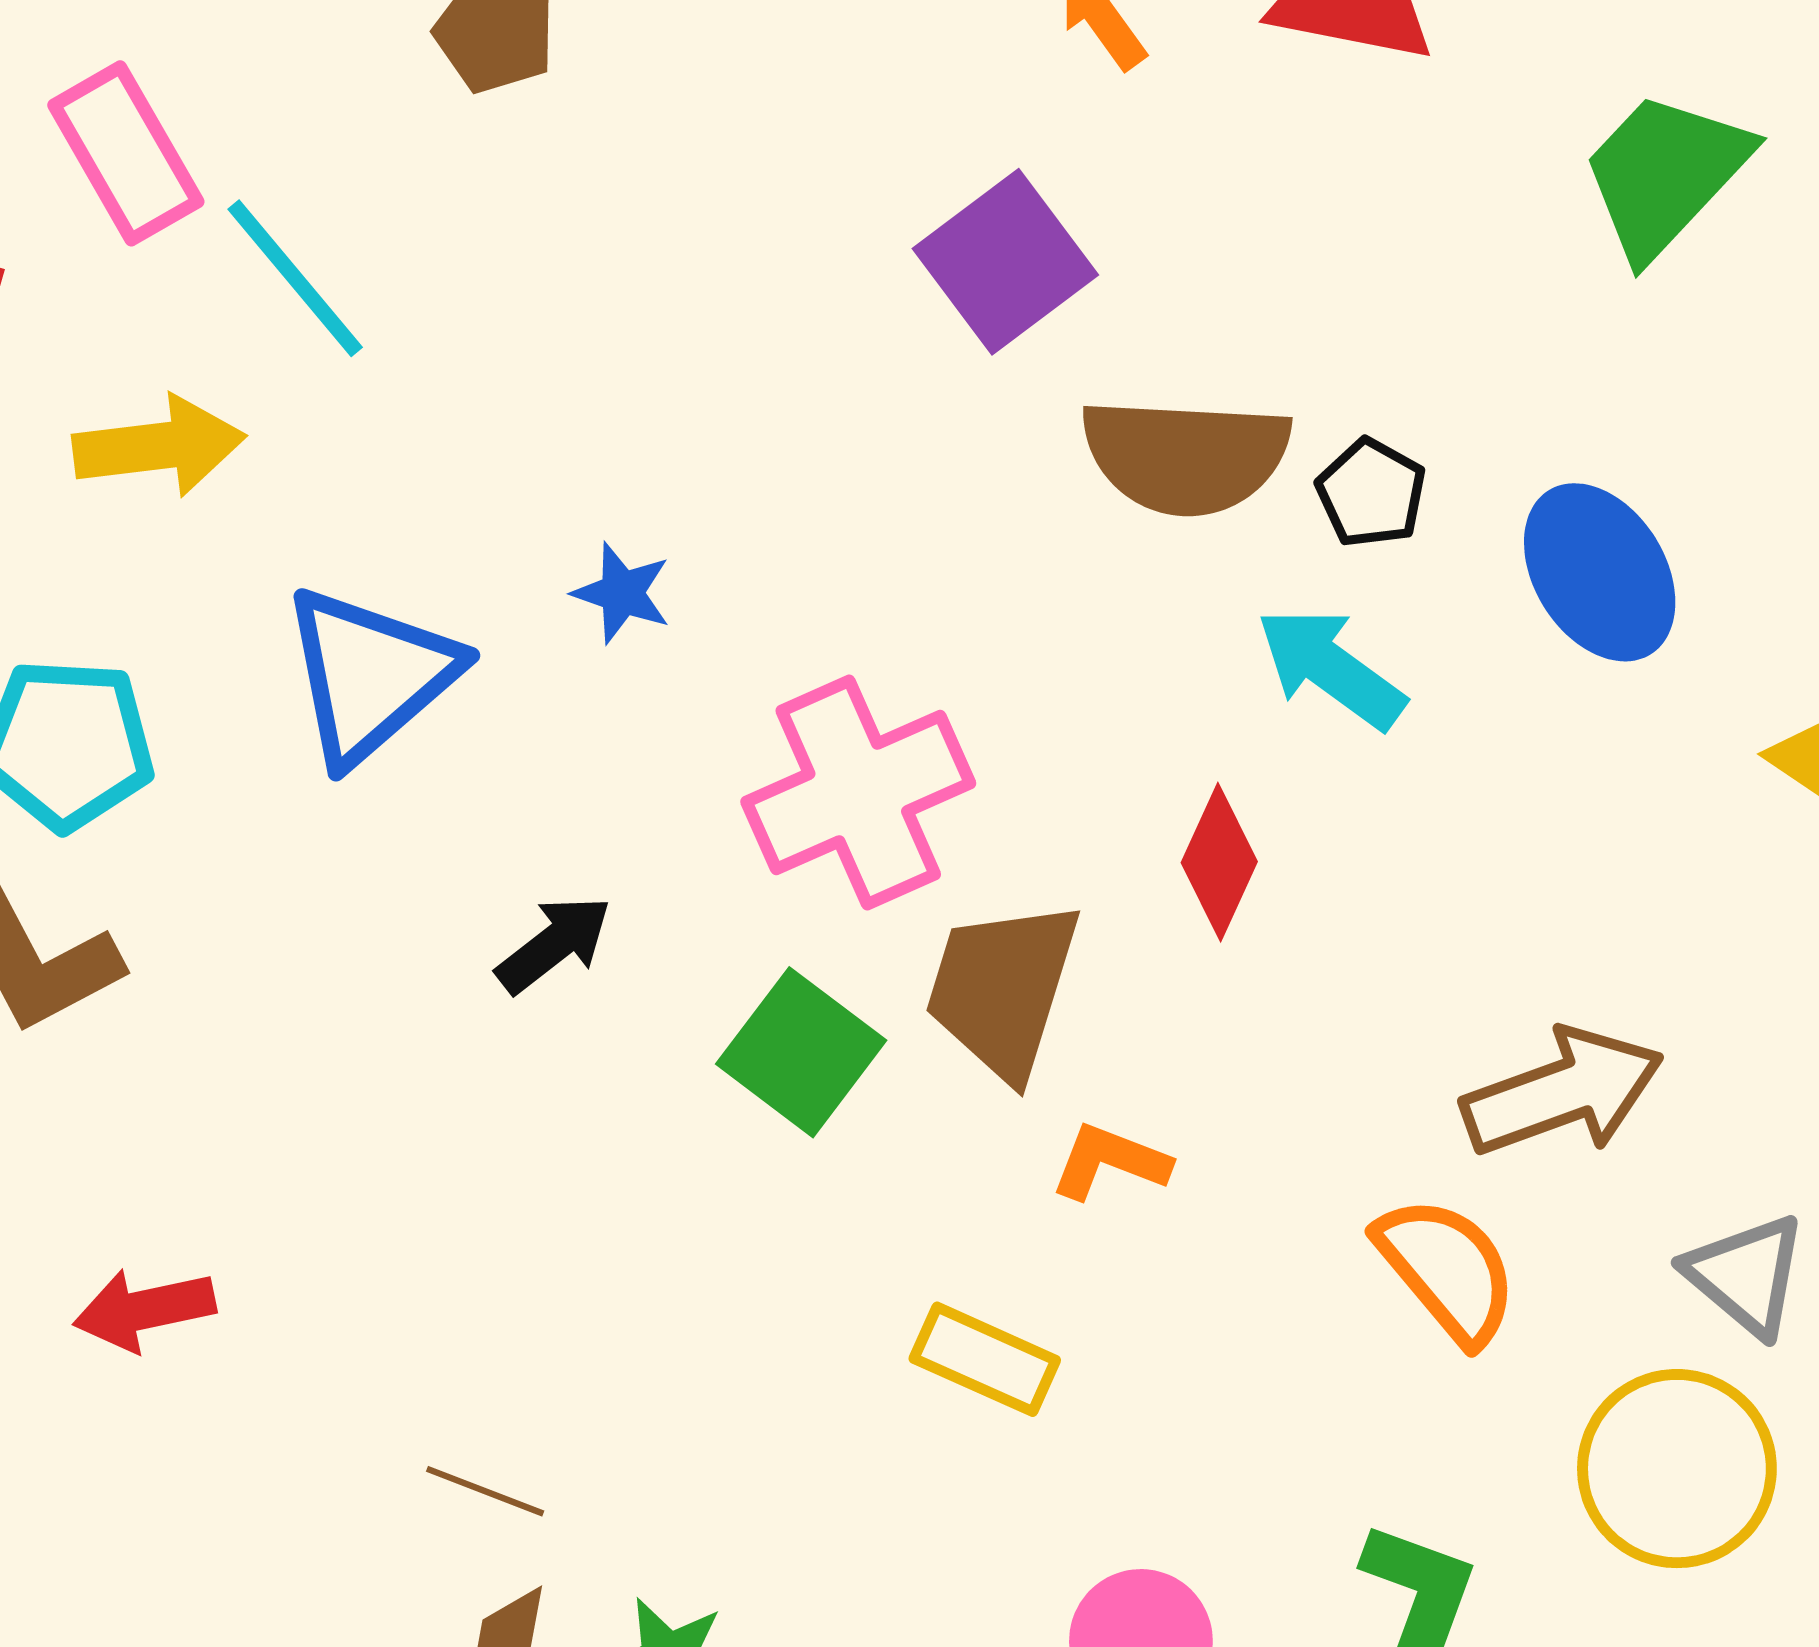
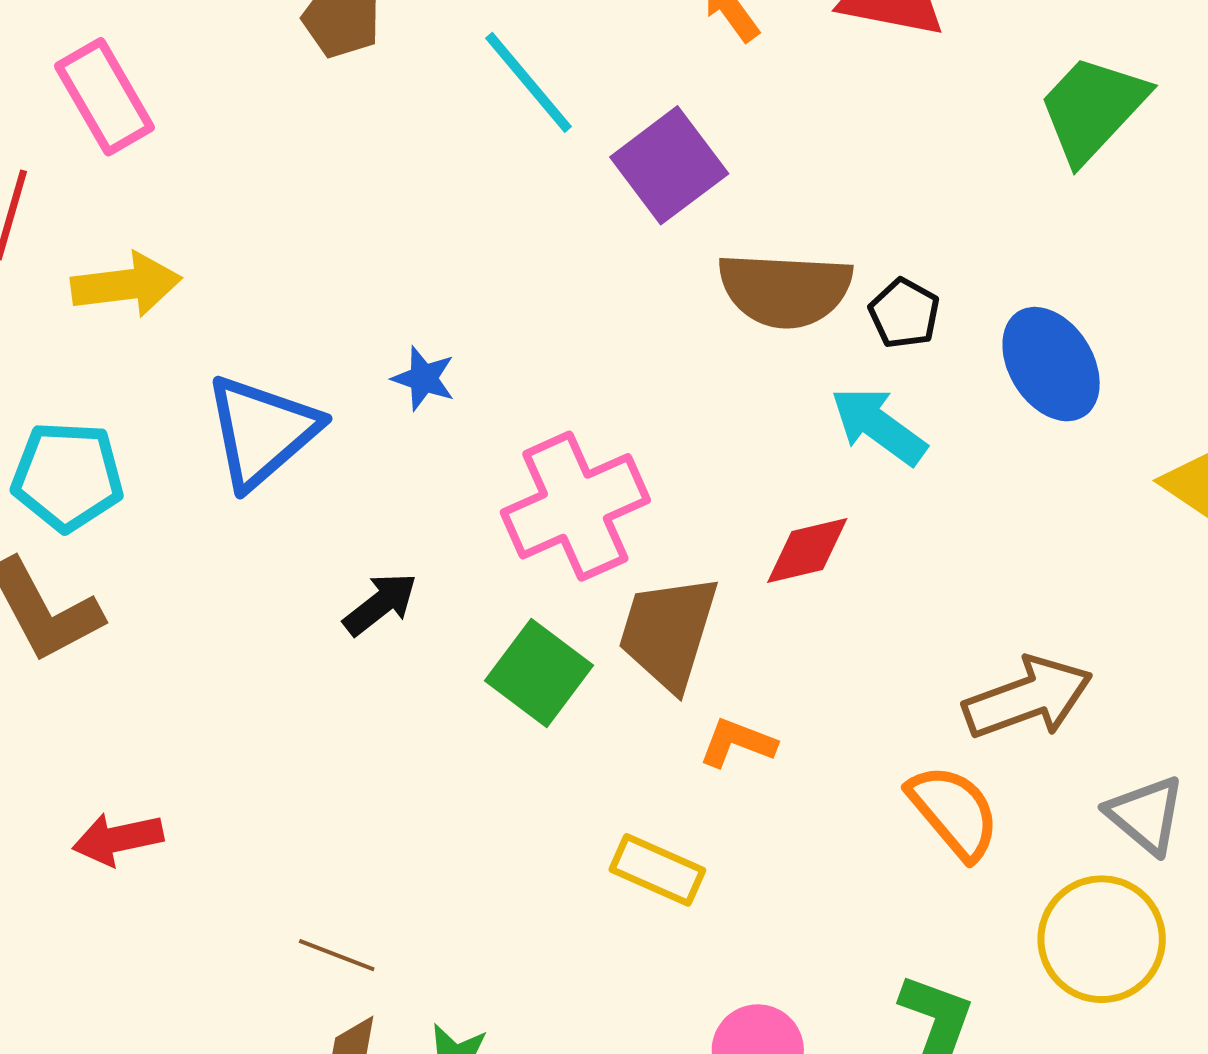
cyan line: (295, 278) -> (529, 82), moved
red diamond: (1219, 862) -> (807, 551), turned 52

